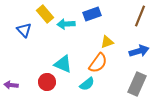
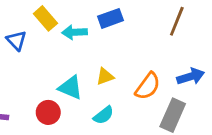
yellow triangle: (107, 42) -> (105, 76), moved
blue arrow: (139, 51) -> (191, 76), moved
orange semicircle: (98, 63) -> (148, 86), moved

